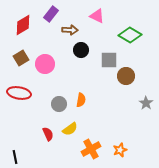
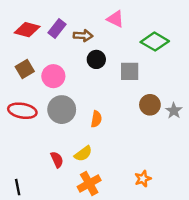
purple rectangle: (51, 14) -> (57, 28), moved
red diamond: (23, 25) -> (27, 30), turned 45
brown circle: (126, 76) -> (150, 105), moved
gray star: (146, 103) -> (174, 111), moved
gray circle: (59, 104) -> (62, 110), moved, size x1.5
orange cross: (91, 149) -> (89, 183), moved

